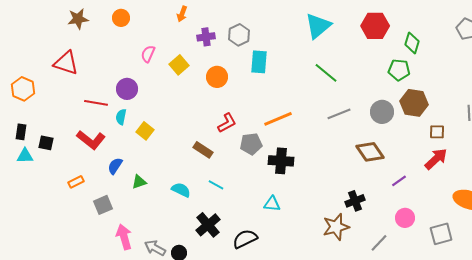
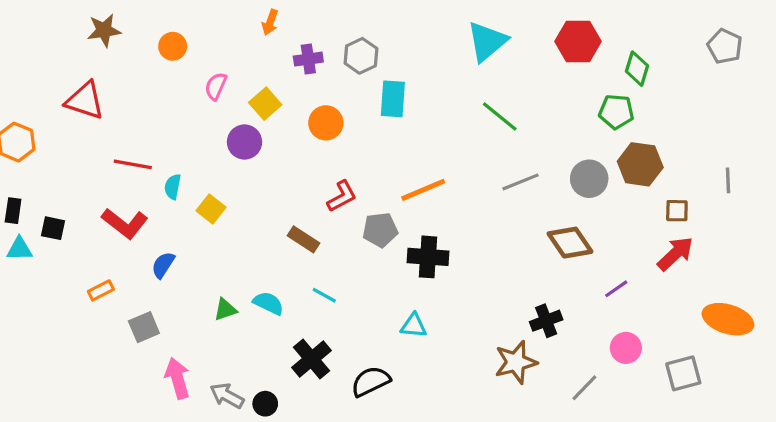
orange circle: (121, 18) -> (173, 46), moved
purple circle: (127, 89) -> (244, 142), moved
green triangle: (139, 182) -> (225, 310), moved

